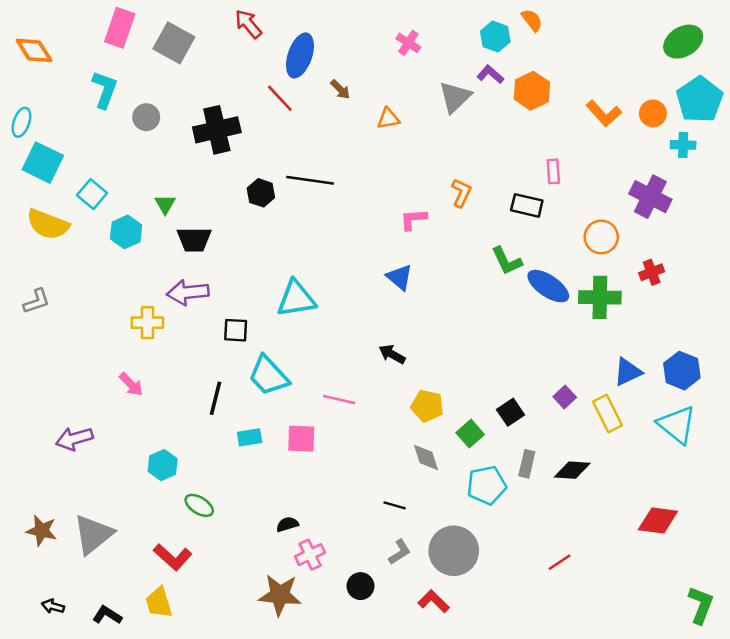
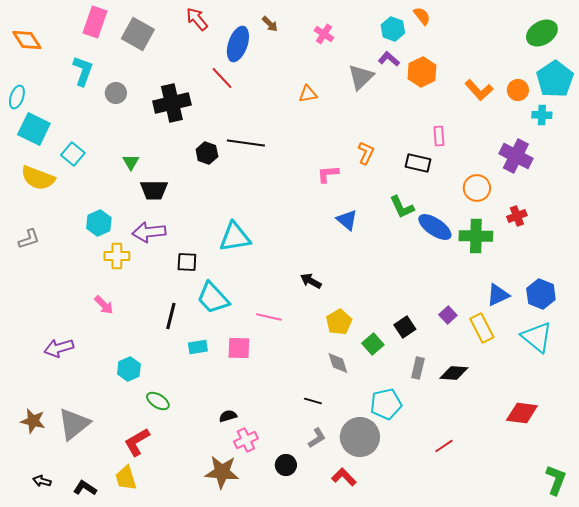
brown arrow: (340, 89) -> (270, 24), moved
cyan hexagon: (126, 232) -> (99, 223), moved
blue triangle: (400, 277) -> (347, 220), moved
yellow pentagon: (427, 406) -> (339, 322), turned 30
cyan pentagon: (487, 485) -> (386, 404), moved
red L-shape: (173, 557) -> (137, 442), turned 108

